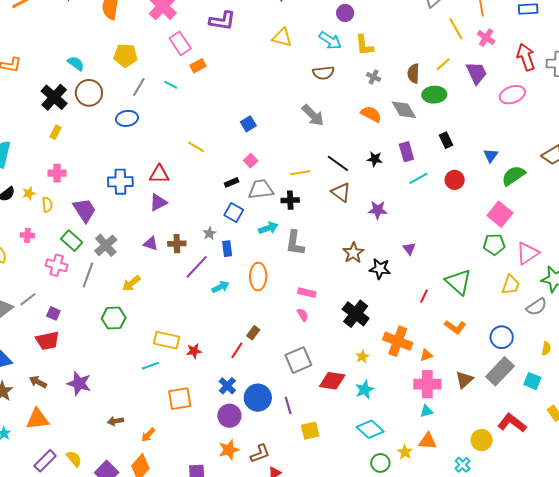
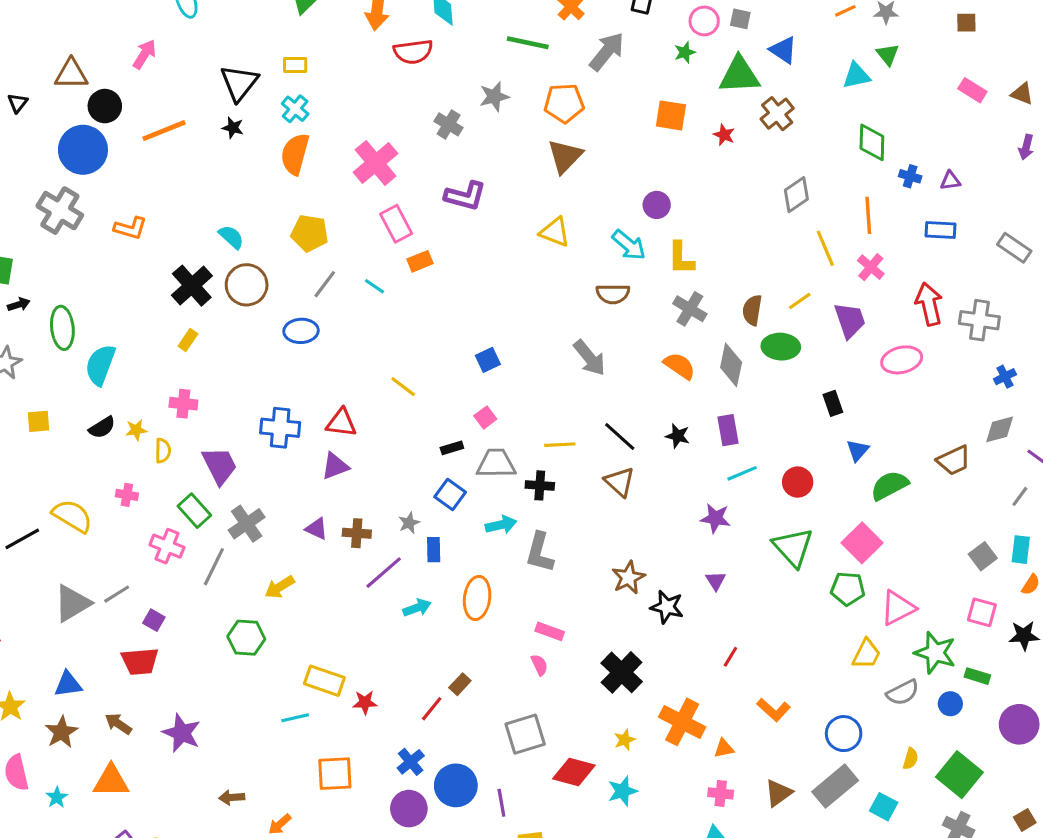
gray cross: (374, 77) -> (690, 309), size x1.5
gray diamond: (404, 110) -> (731, 365), turned 36
black rectangle: (446, 140) -> (833, 403), moved
purple star: (378, 210) -> (715, 518), moved
green triangle: (458, 282) -> (793, 547), moved
pink cross: (427, 384) -> (721, 793), size x0.6

